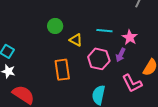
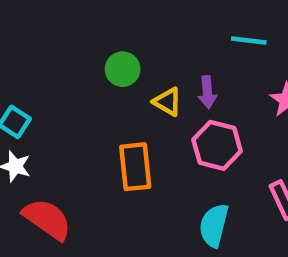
cyan line: (104, 31) -> (249, 41), moved
purple arrow: (121, 55) -> (207, 92), moved, turned -32

